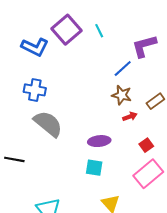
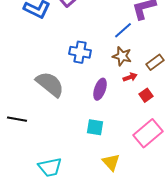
blue cross: (35, 90) -> (80, 52), moved
purple ellipse: (99, 141) -> (100, 89), moved, turned -65
red square: (146, 145) -> (146, 95), moved

